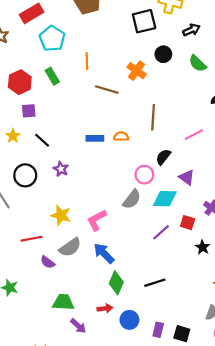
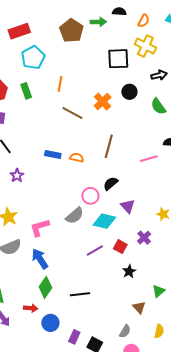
pink line: (194, 135) -> (149, 159), moved

